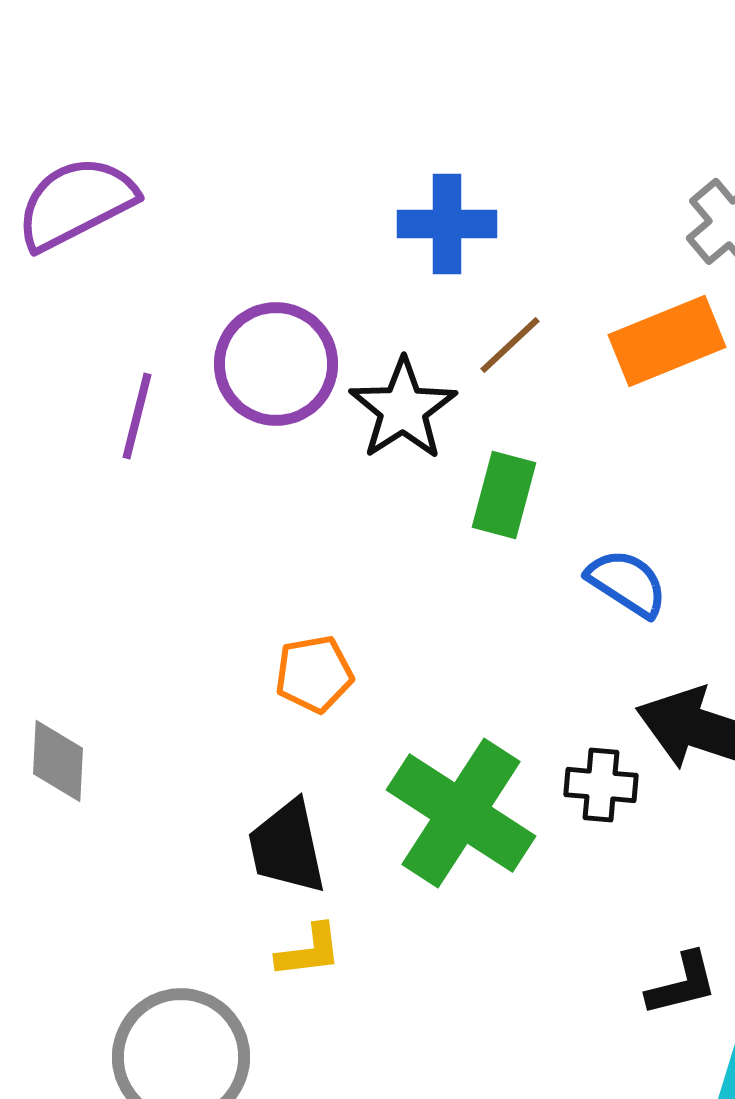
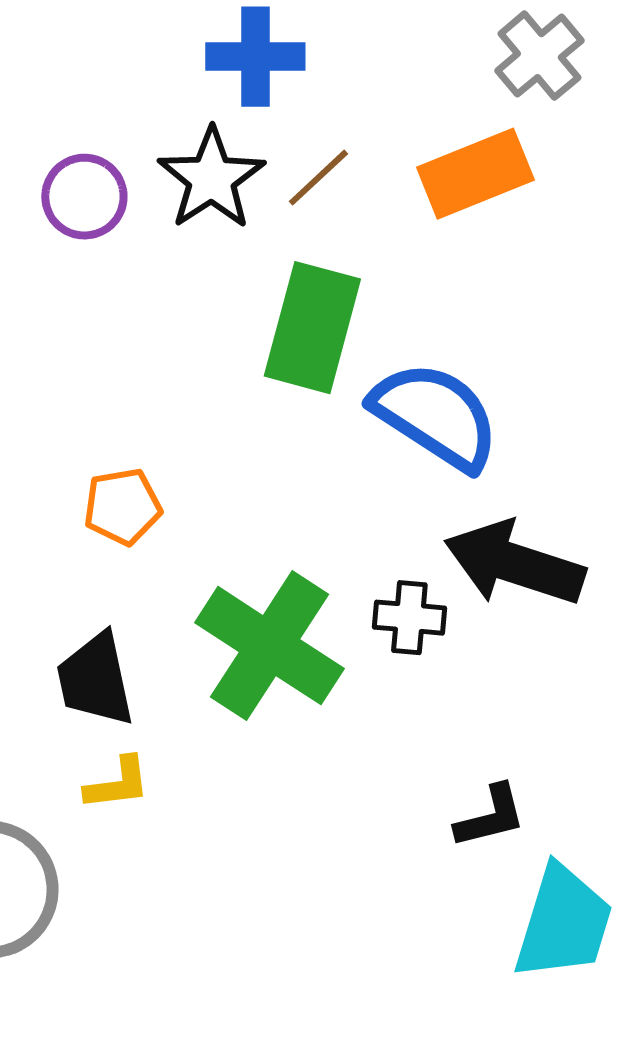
purple circle: (276, 364) -> (84, 197), size x0.7
black star: (403, 409) -> (211, 179), moved
green rectangle: (504, 495) -> (312, 328), size x1.5
blue semicircle: (627, 583) -> (435, 416), size x1.6

